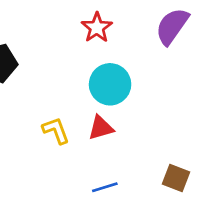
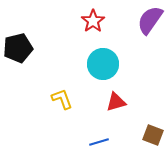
red triangle: (101, 128) -> (116, 102), moved

